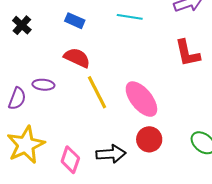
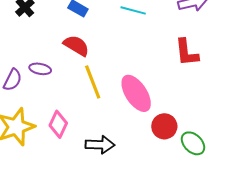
red circle: (149, 139) -> (164, 126), moved
pink diamond: (70, 160) -> (58, 124), moved

